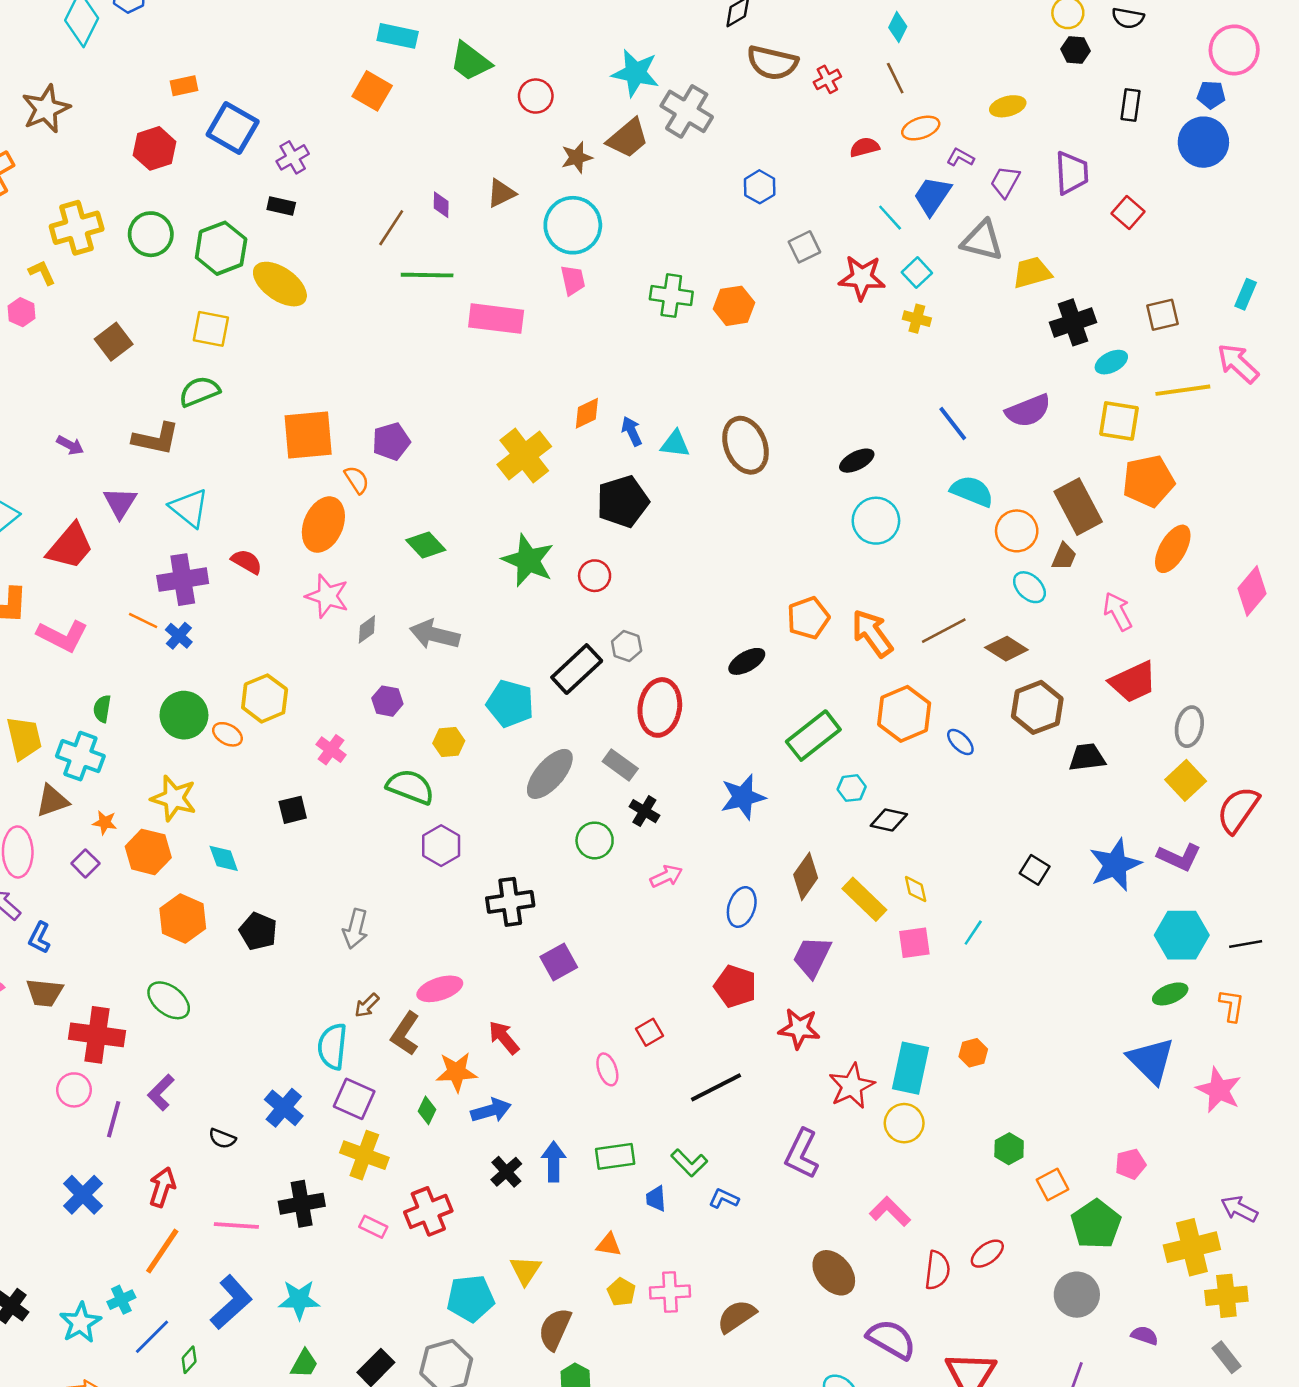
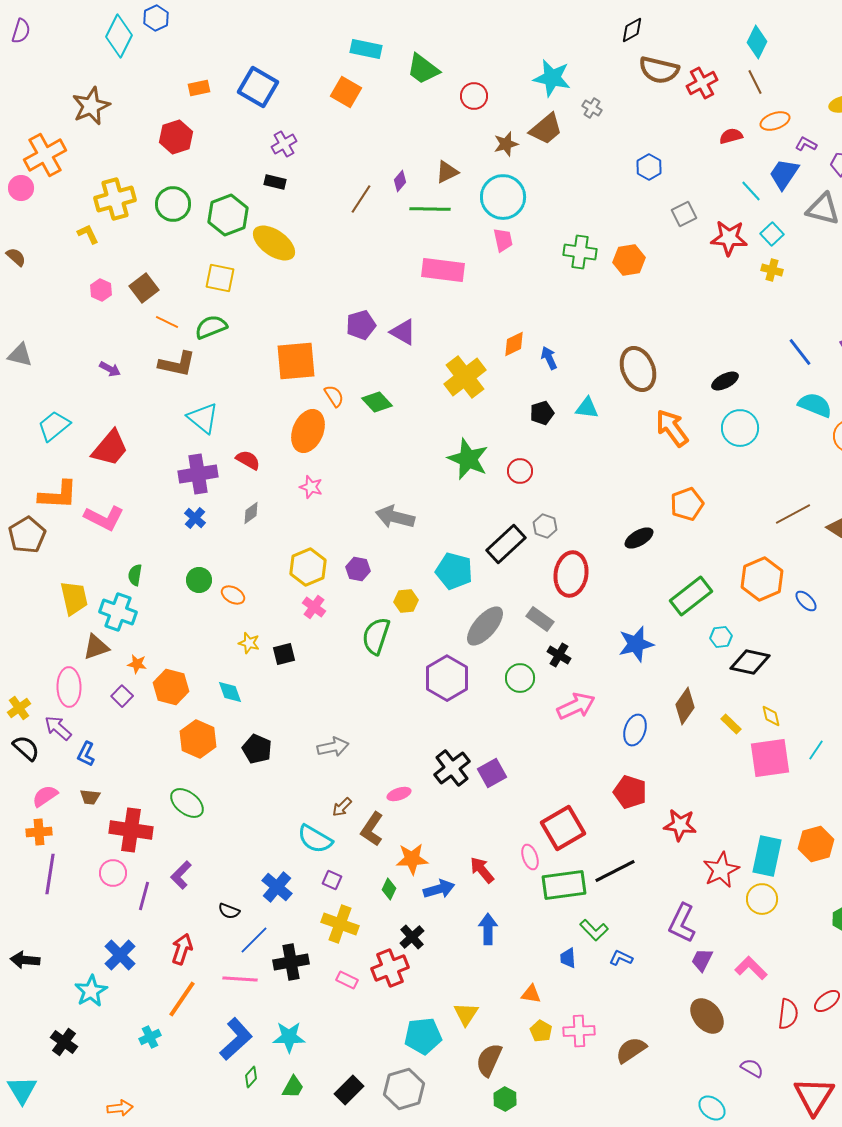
cyan diamond: (898, 27) -> (757, 42), size x1.4
red cross: (827, 79) -> (702, 83), size x1.4
gray cross: (687, 111) -> (592, 108), size x0.5
blue square: (233, 128) -> (258, 87), moved
purple diamond: (441, 205) -> (400, 181), turned 40
green line: (427, 275) -> (430, 209), moved
pink hexagon: (22, 312) -> (101, 290), moved
purple pentagon: (391, 441) -> (361, 325), moved
cyan triangle: (675, 444) -> (587, 408), moved
black pentagon: (623, 502) -> (542, 413), size x0.6
purple triangle: (120, 503) -> (403, 332), moved, turned -32
green diamond: (426, 545) -> (377, 402), moved
pink star: (327, 596) -> (311, 487), size x0.7
orange line: (143, 620) -> (167, 322), moved
gray diamond: (367, 629) -> (251, 513), moved
orange arrow: (872, 633) -> (672, 428), moved
yellow hexagon: (265, 698) -> (308, 567), moved
green circle: (184, 715) -> (199, 580), size x0.7
green semicircle: (410, 787) -> (376, 636), turned -93
yellow star: (174, 798) -> (249, 643), moved, size x0.6
black diamond: (889, 820) -> (750, 662), size x1.4
purple hexagon: (441, 846) -> (447, 678), moved, size x1.4
pink arrow: (666, 876) -> (576, 706), size x1.5
yellow rectangle: (864, 899) -> (731, 724), size x0.6
black cross: (510, 902) -> (452, 768), moved, turned -30
gray arrow: (355, 929) -> (333, 747), turned -116
pink square: (914, 943) -> (770, 758), size x1.6
purple trapezoid: (812, 957) -> (702, 960), moved, size x0.7
pink ellipse: (440, 989) -> (399, 794), size x0.7
brown trapezoid: (45, 993) -> (90, 797), size x0.7
red square: (650, 1032) -> (563, 828), size x2.0
red arrow: (504, 1037) -> (482, 870), moved
cyan semicircle: (332, 1046) -> (315, 839), turned -66
orange hexagon: (973, 1053) -> (816, 844), size x1.6
purple square: (354, 1099) -> (332, 880), size x0.6
green rectangle: (615, 1156) -> (564, 885), moved, size x1.4
black cross: (506, 1172) -> (412, 937), moved
cyan star: (80, 1323) -> (91, 991), moved
blue line: (152, 1337) -> (254, 940), moved
purple semicircle: (891, 1339) -> (752, 1068), size x0.6
green diamond: (189, 1360) -> (251, 1077), moved

